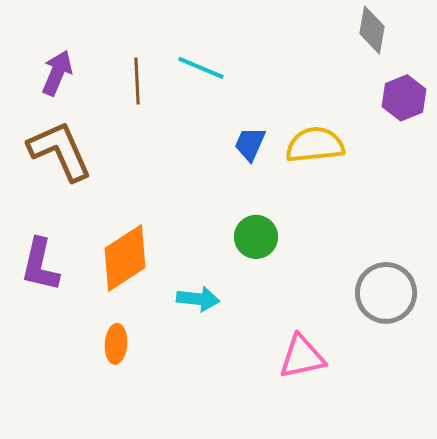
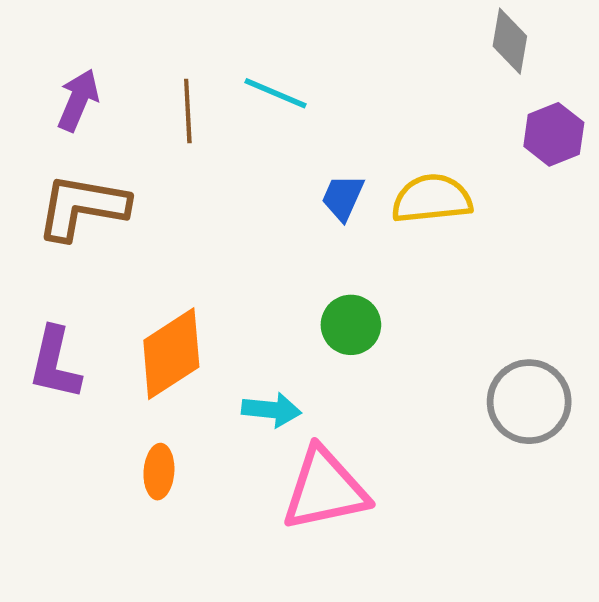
brown L-shape: (60, 151) -> (82, 207), turned -56
pink triangle: (302, 357) -> (325, 489), moved, size x1.4

